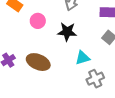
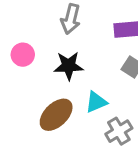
brown ellipse: (38, 62) -> (56, 115), moved, turned -60

